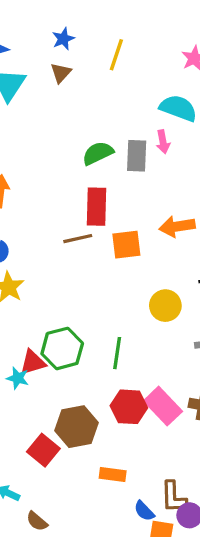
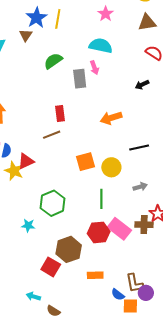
blue star: (63, 39) -> (37, 18), moved, size x1.5
green semicircle: (98, 153) -> (53, 61), moved
red rectangle: (96, 207) -> (60, 113), size x0.7
orange square: (126, 245) -> (85, 162), moved
green line: (117, 353) -> (101, 199), moved
red triangle: (33, 362) -> (26, 161), moved

